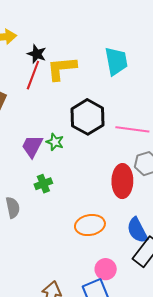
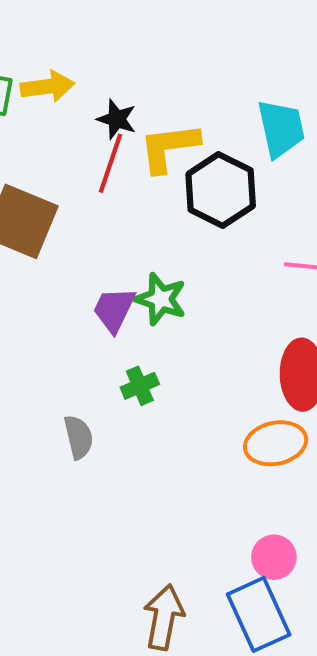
black hexagon: (88, 117) -> (221, 190), moved
green star: (55, 142) -> (161, 299), size x1.4
orange ellipse: (90, 225) -> (276, 443), moved

